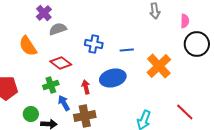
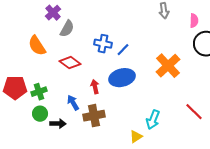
gray semicircle: (58, 29) -> (67, 29), turned 138
blue line: (127, 50) -> (123, 50), moved, turned -40
green cross: (51, 85) -> (39, 92), moved

